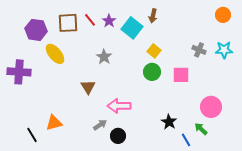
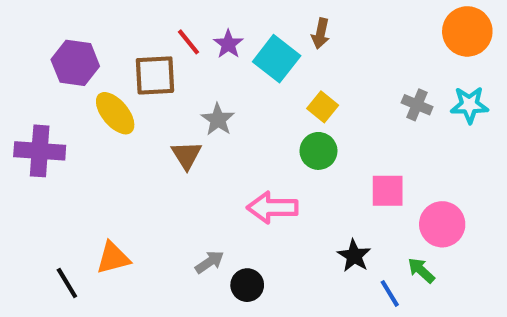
orange circle: (223, 15) -> (467, 31), size x1.5
brown square: (68, 23) -> (155, 75), moved
pink square: (181, 75) -> (388, 191), moved
brown triangle: (88, 87) -> (186, 155), moved
pink arrow: (119, 106) -> (272, 208), moved

